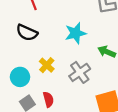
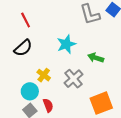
black semicircle: (27, 33) -> (23, 48), turned -60
cyan circle: (20, 77) -> (30, 91), moved

